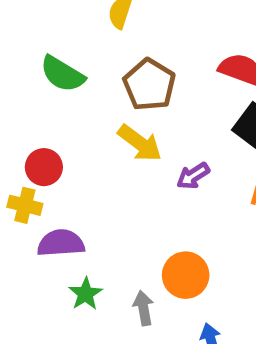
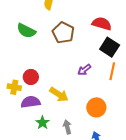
yellow arrow: (140, 143) -> (59, 94), moved
red circle: (44, 167) -> (31, 77), moved
orange circle: (186, 275) -> (96, 107), moved

